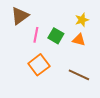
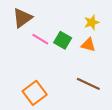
pink line: (36, 35) -> (40, 39), turned -70
orange square: (39, 65) -> (35, 93), moved

